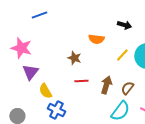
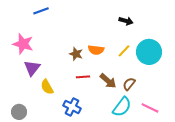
orange semicircle: (96, 39) -> (96, 50), moved
brown arrow: (106, 85) -> (108, 81), turned 114
blue cross: (56, 110) -> (72, 107), moved

